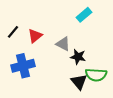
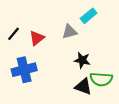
gray triangle: (63, 44) -> (70, 32), moved, turned -42
black triangle: (79, 82) -> (83, 87), turned -30

